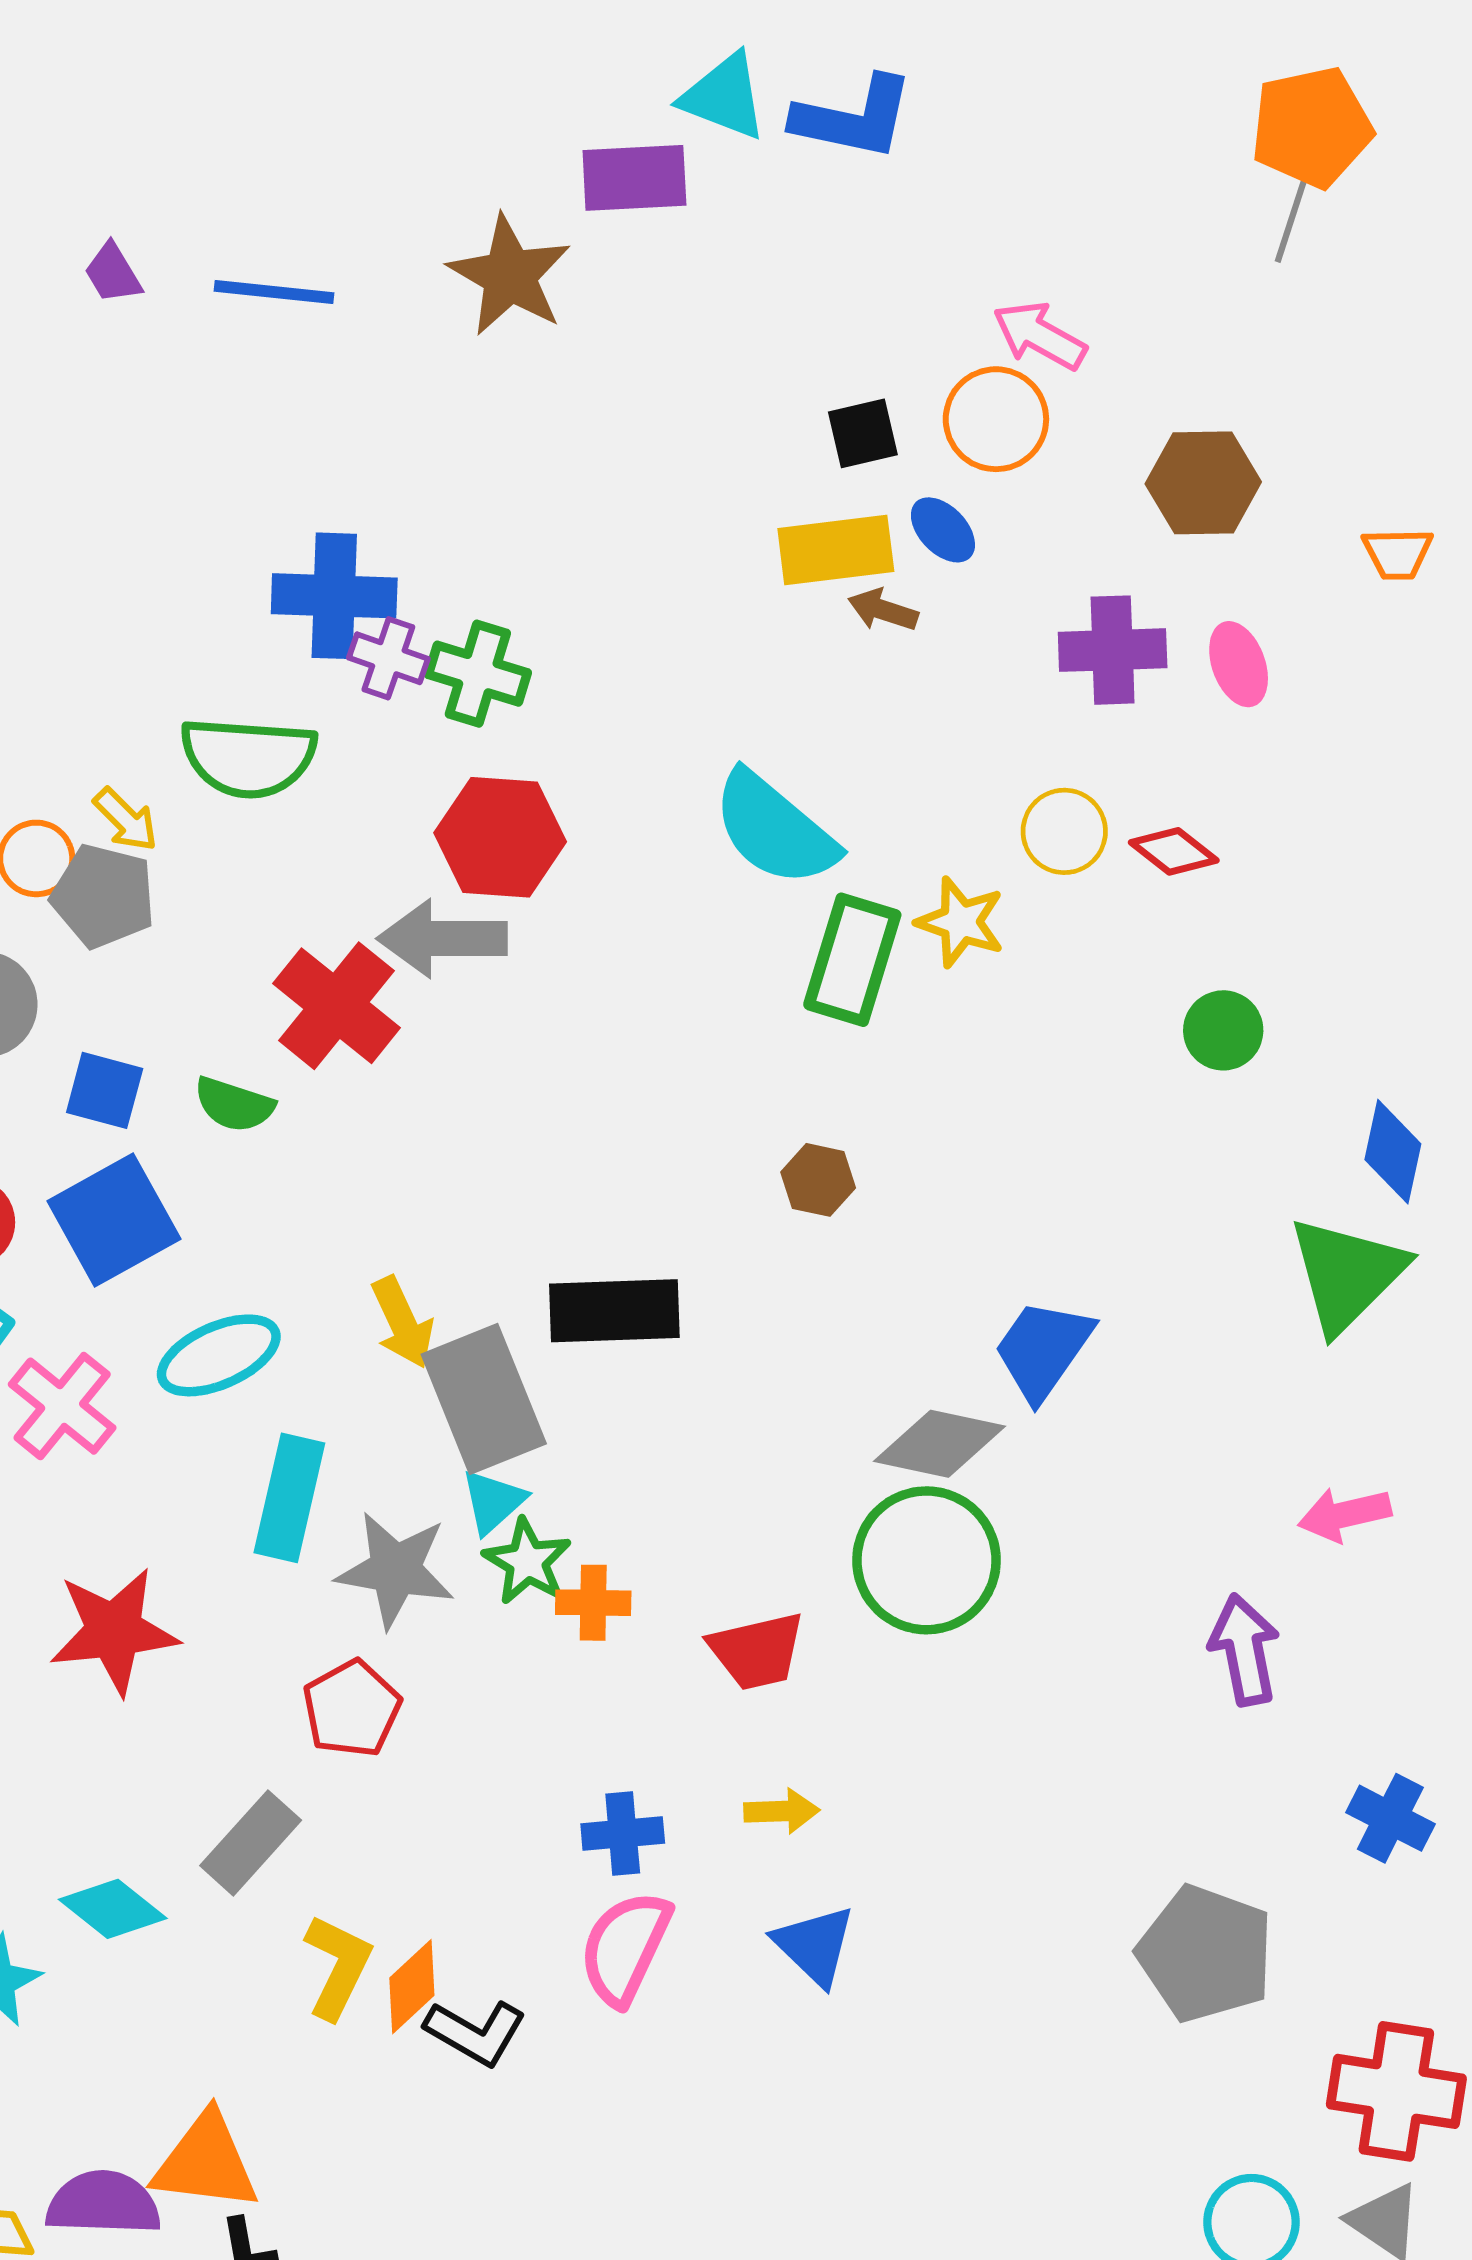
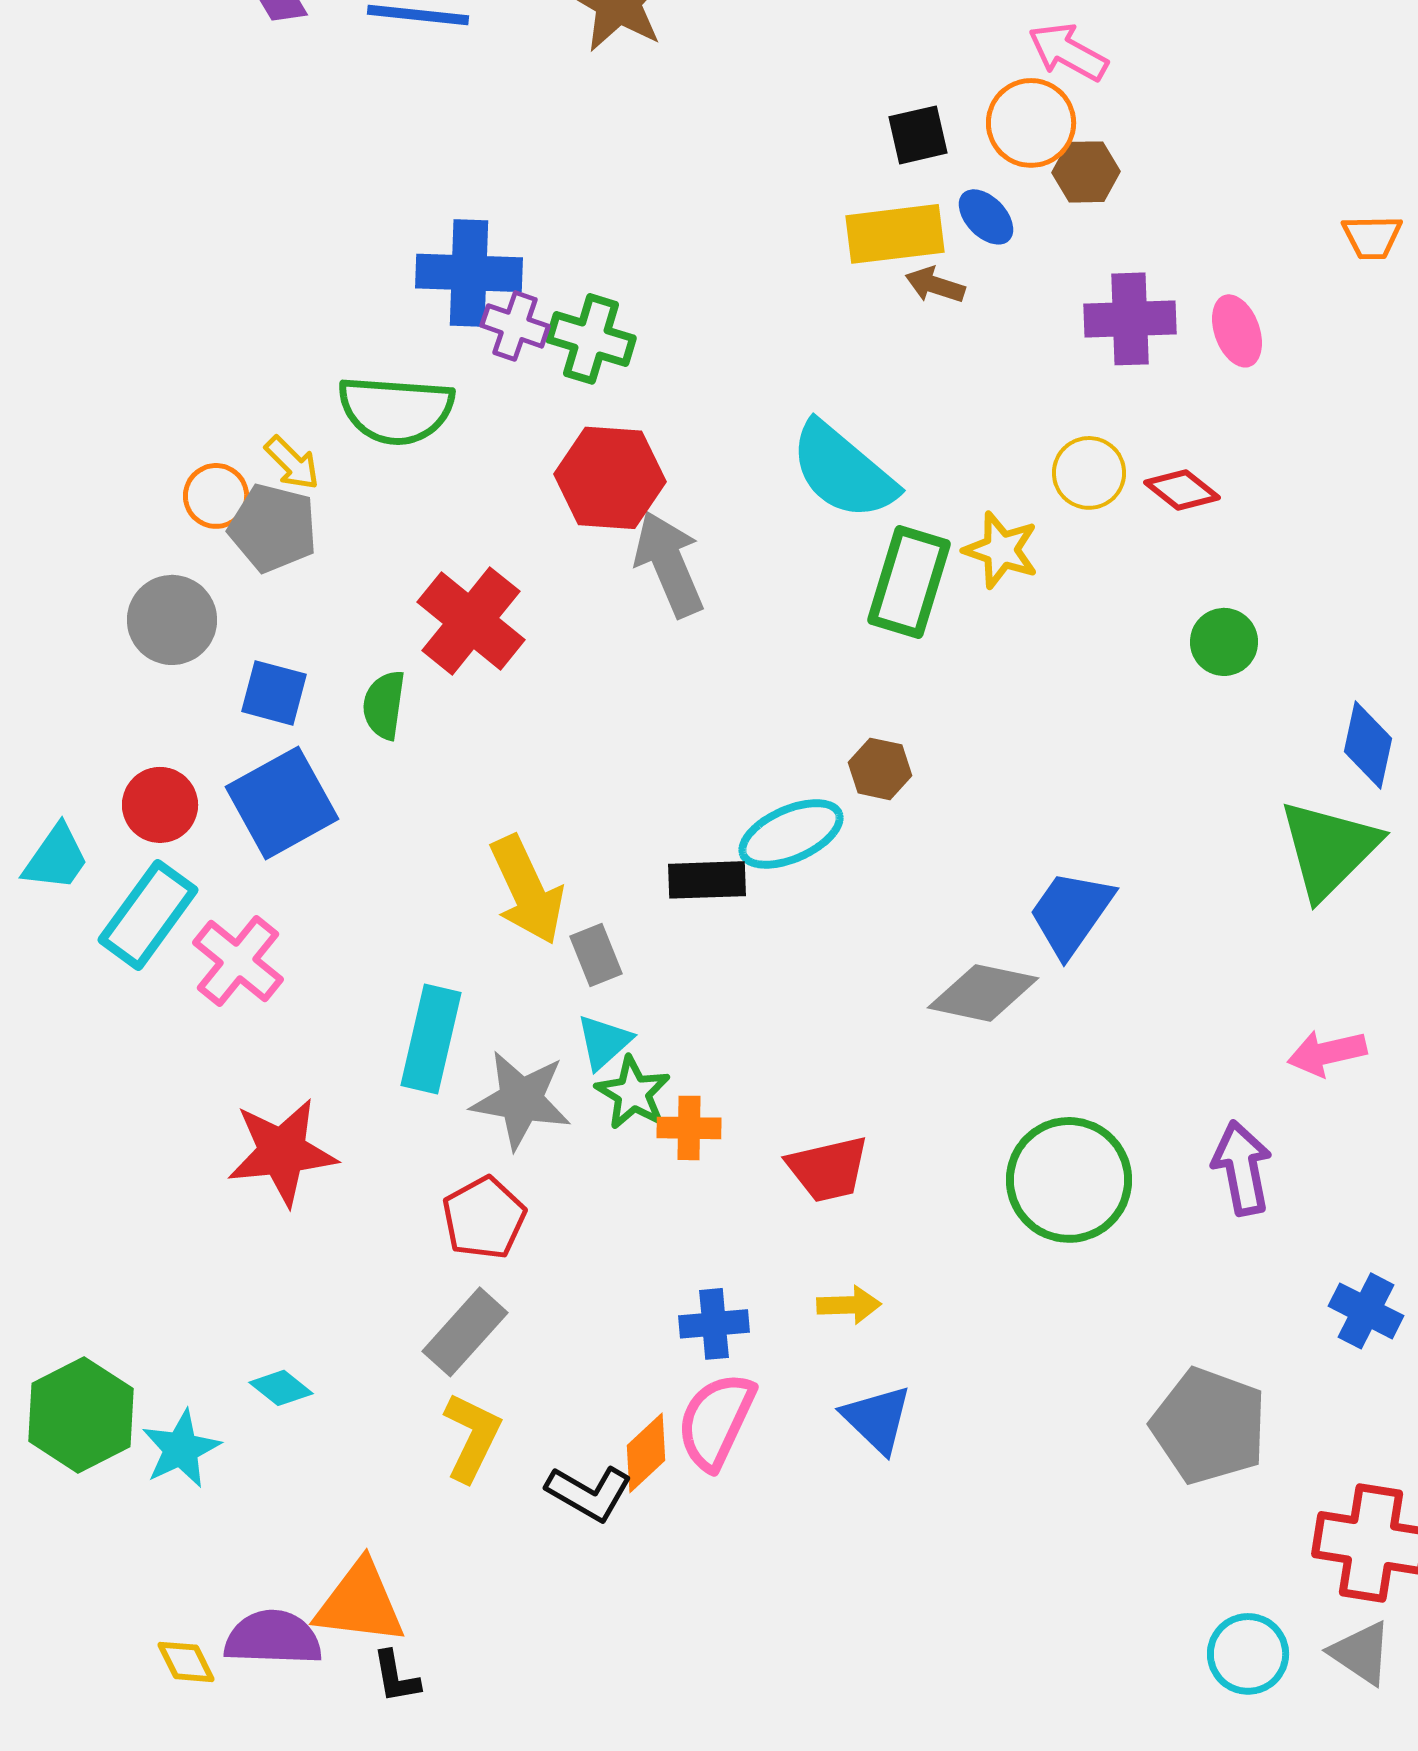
brown hexagon: (1203, 483) -> (1086, 172), moved, size x0.7
gray arrow: (442, 939) -> (669, 564), moved, turned 67
green semicircle: (234, 1105) -> (384, 705), turned 80
black rectangle: (614, 1311) -> (707, 880), size x0.7
yellow arrow: (402, 1322) -> (527, 890), size x1.4
cyan ellipse: (219, 1355) -> (791, 834), moved
gray rectangle: (484, 1399) -> (596, 955), size x0.5
green circle: (926, 1560) -> (1069, 1180), moved
gray rectangle: (251, 1843) -> (465, 1332), moved
cyan diamond: (113, 1909) -> (281, 1388), size x0.7
orange diamond: (412, 1987) -> (646, 1453), moved

